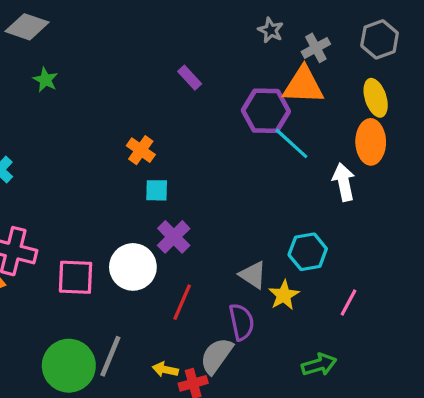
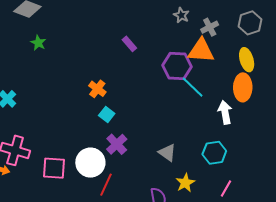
cyan square: (157, 190) -> (107, 114), turned 35
cyan hexagon: (308, 252) -> (214, 153), moved
gray triangle: (253, 275) -> (167, 153), moved
red line: (182, 302) -> (106, 185), moved

